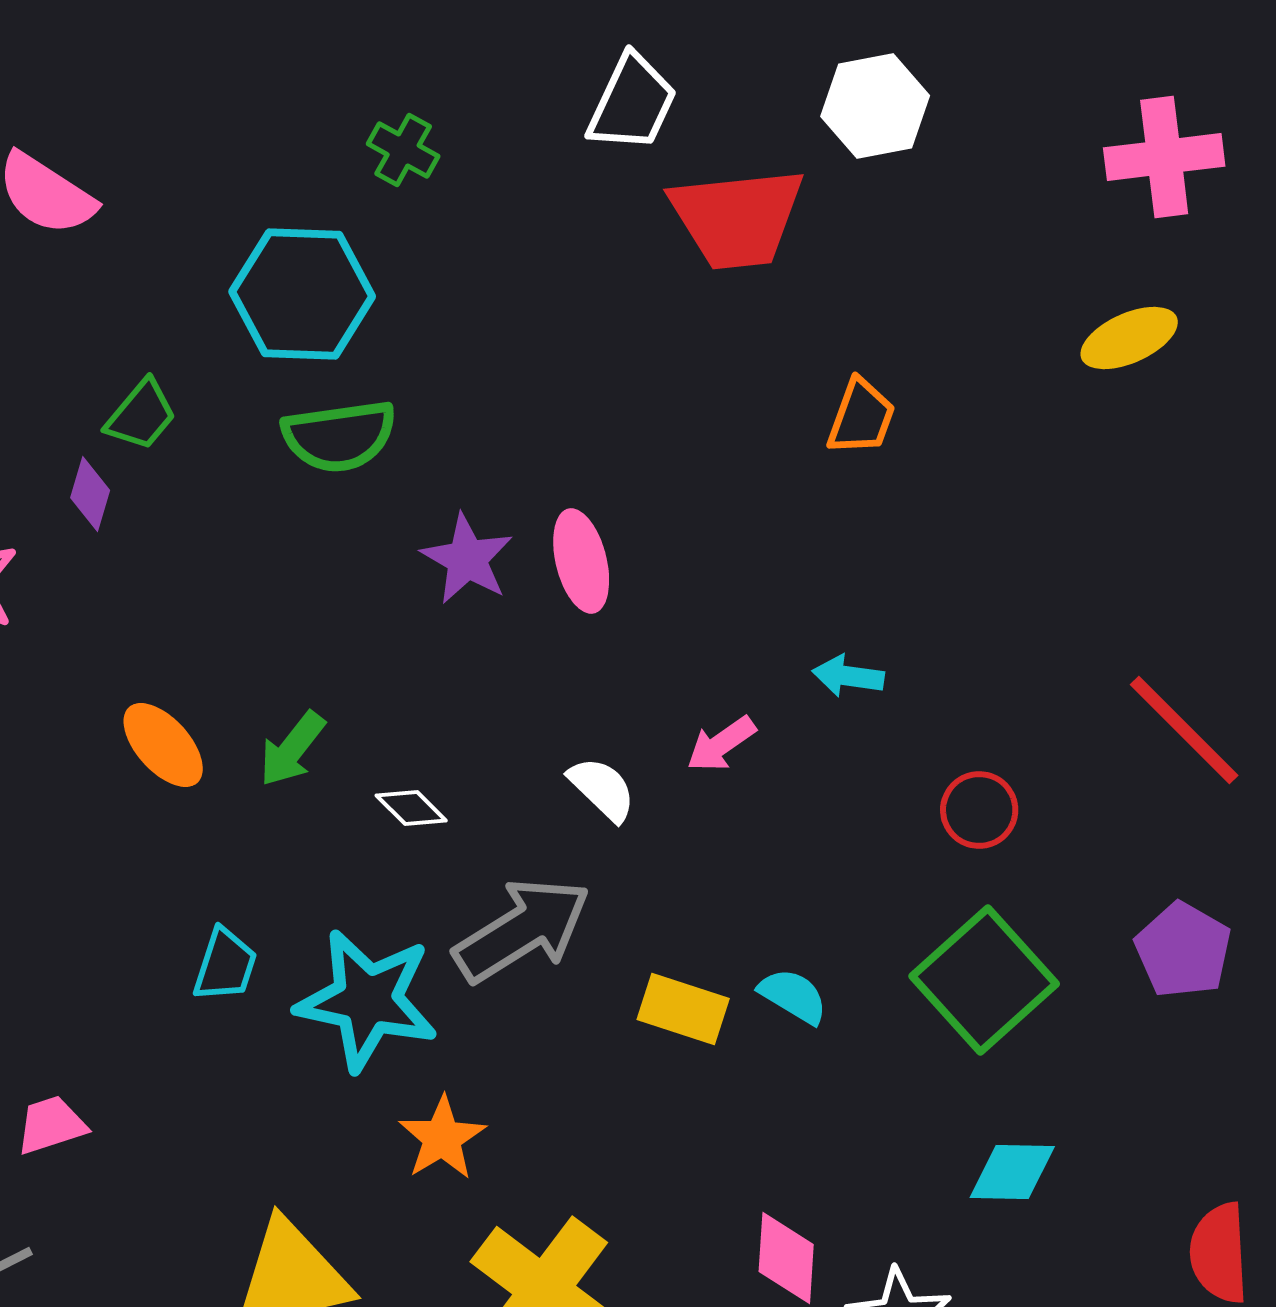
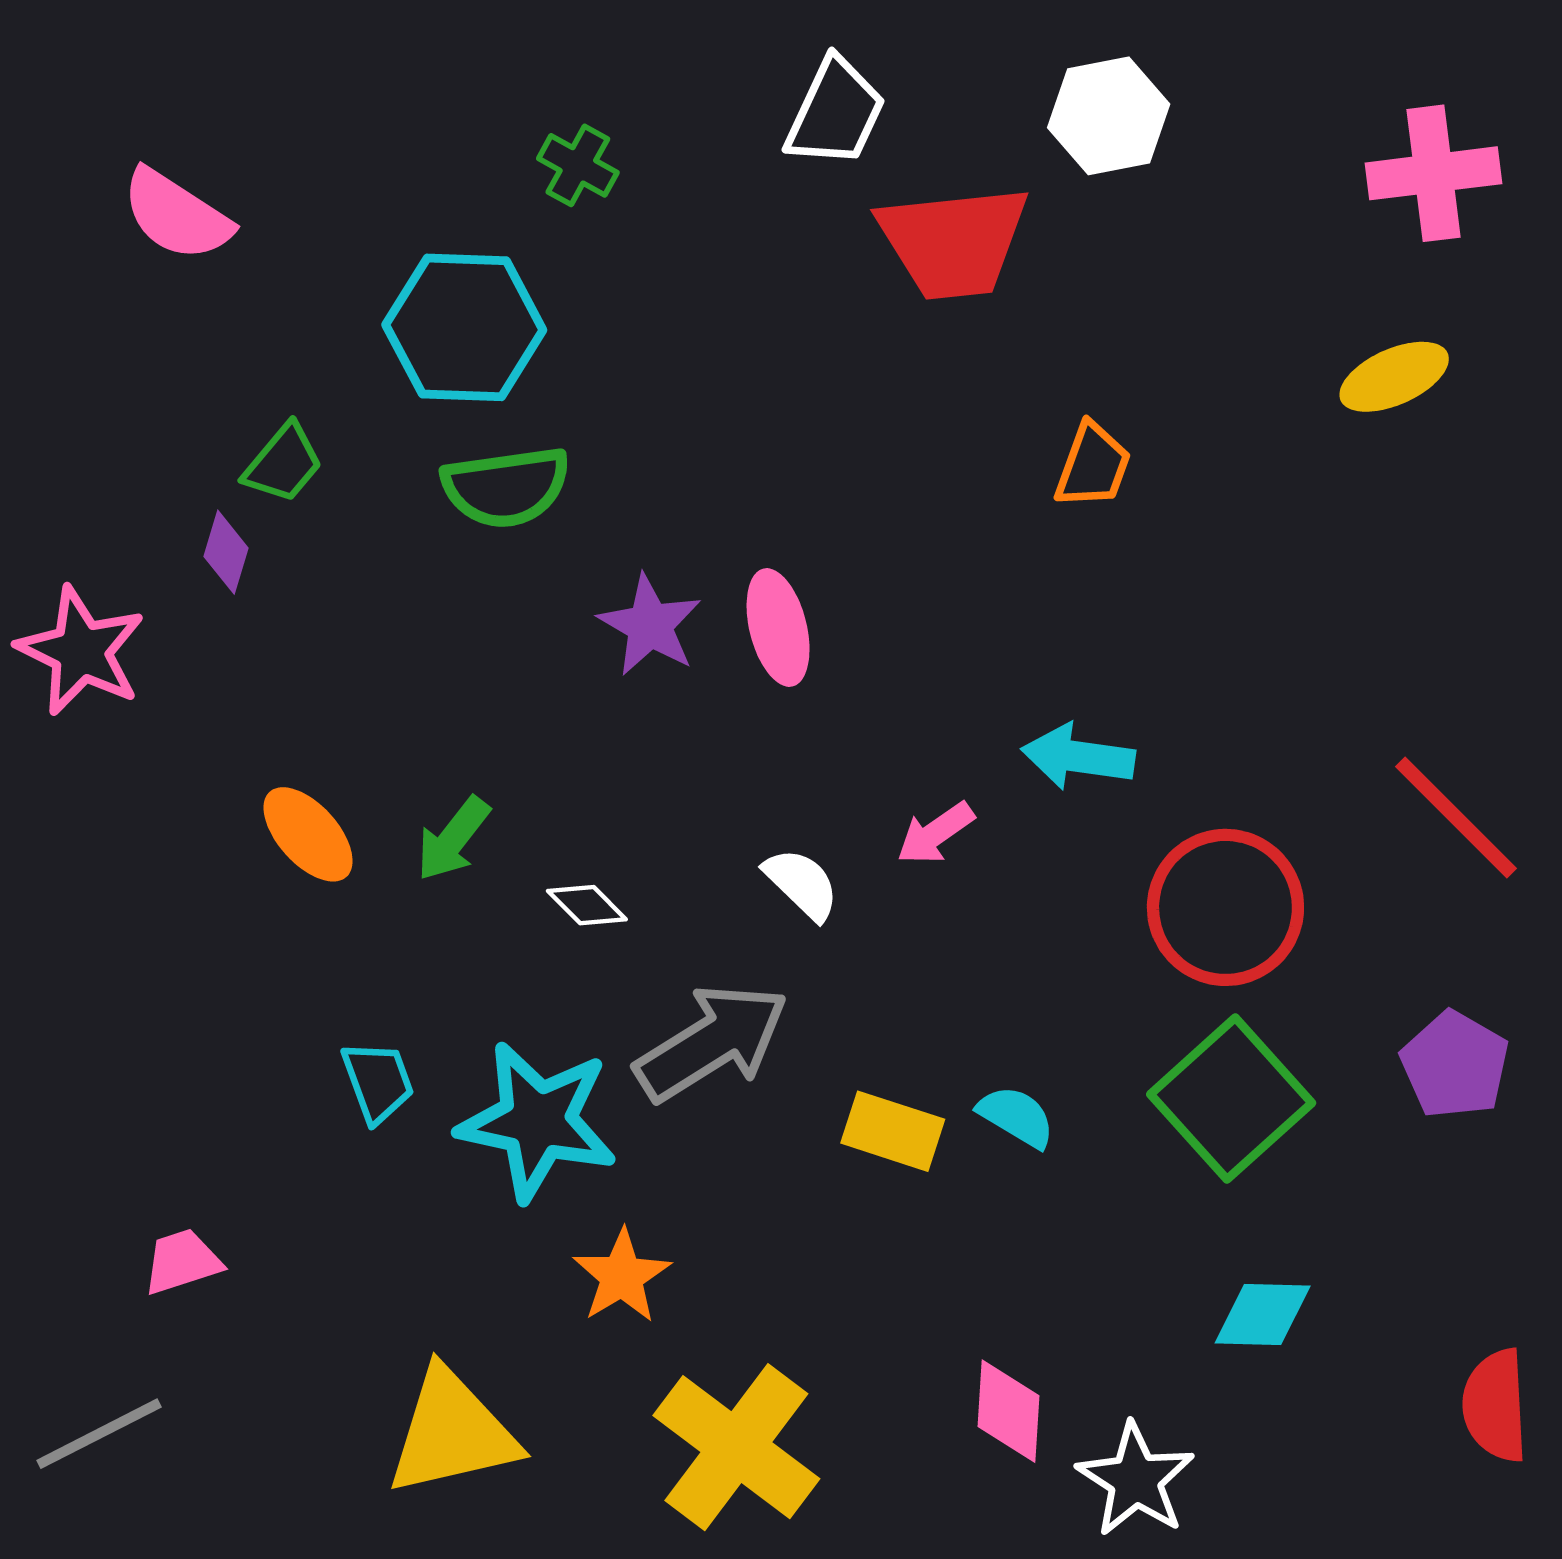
cyan arrow: (848, 676) -> (1078, 757), size x1.4
red circle: (979, 810) -> (1225, 907), size x1.8
cyan trapezoid: (225, 965) -> (378, 1082), turned -38

